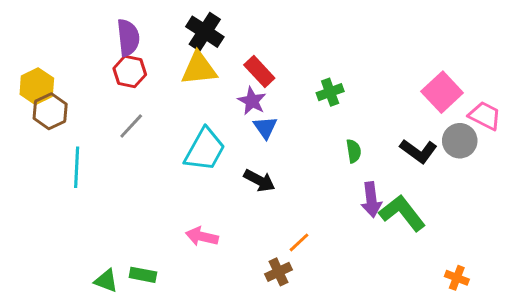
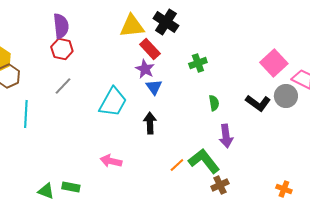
black cross: (205, 32) -> (166, 22), moved
yellow triangle: (199, 69) -> (132, 26), moved
black arrow: (259, 181) -> (150, 123), turned -120
green L-shape: (402, 213) -> (204, 161), moved
brown cross: (278, 272) -> (220, 185), moved

